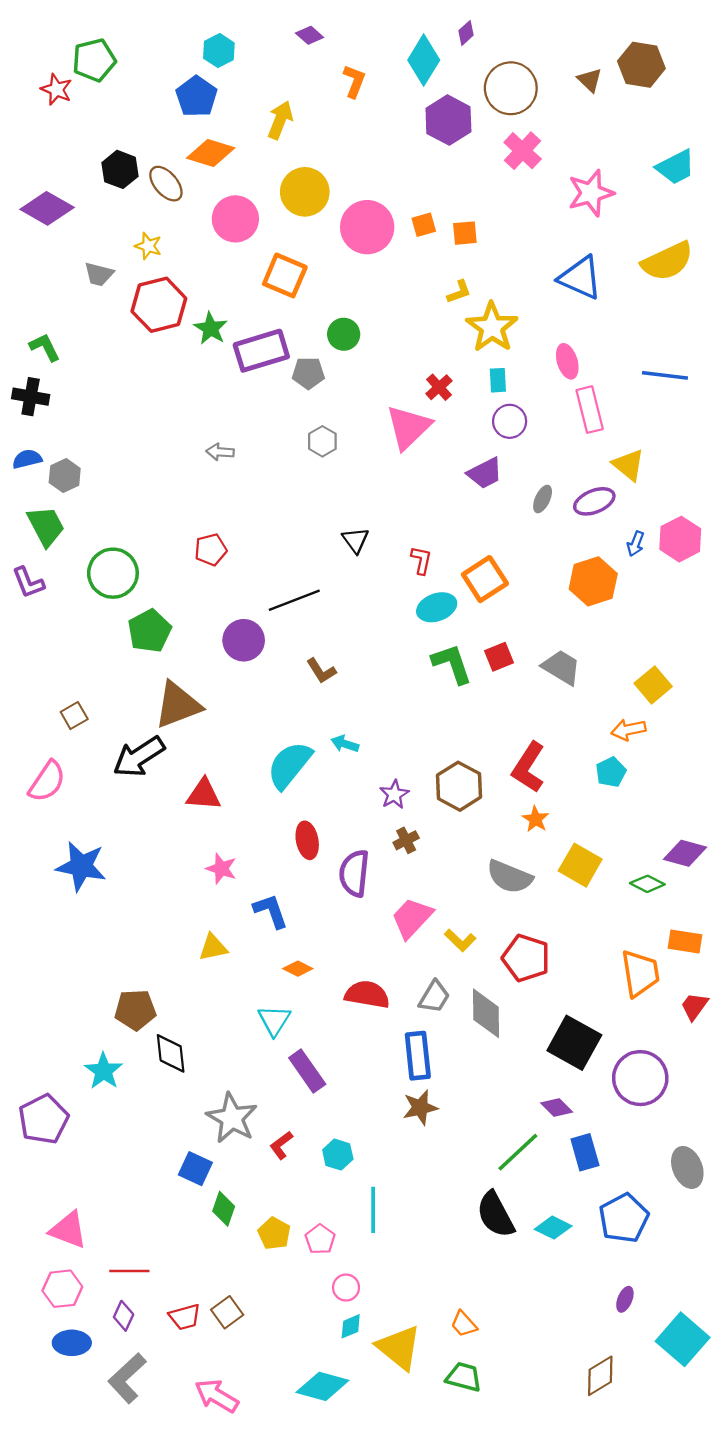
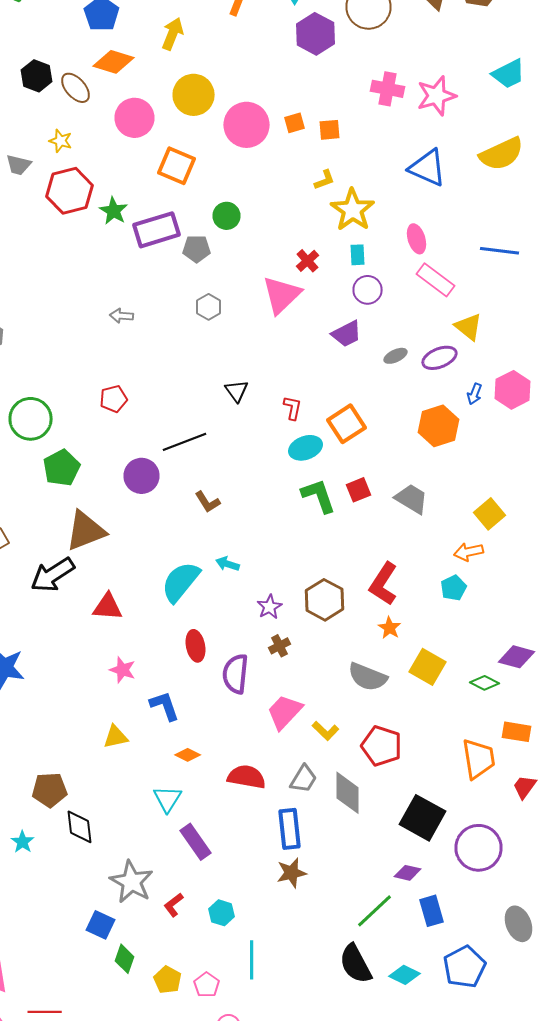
pink cross: (523, 151) -> (388, 89), moved, turned -32
pink rectangle: (590, 410) -> (436, 280), turned -39
gray ellipse: (543, 499) -> (396, 356), turned 40
cyan star: (104, 1071) -> (22, 842), size x0.7
purple diamond: (557, 1107) -> (408, 873), turned -32

